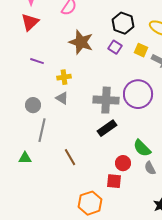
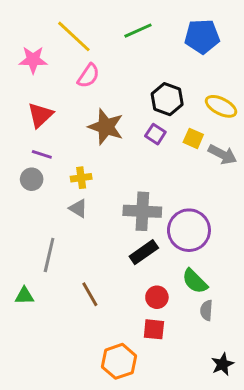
red triangle: (30, 22) -> (40, 115), moved
purple circle: (138, 94) -> (189, 230), moved
gray circle: (33, 105) -> (32, 179), moved
red circle: (123, 163) -> (157, 297), moved
gray semicircle: (150, 168) -> (206, 310), turned 32

